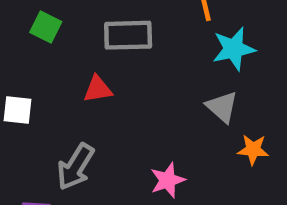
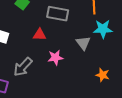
gray triangle: (222, 107) -> (83, 43), moved
pink star: (167, 180) -> (55, 58), moved

